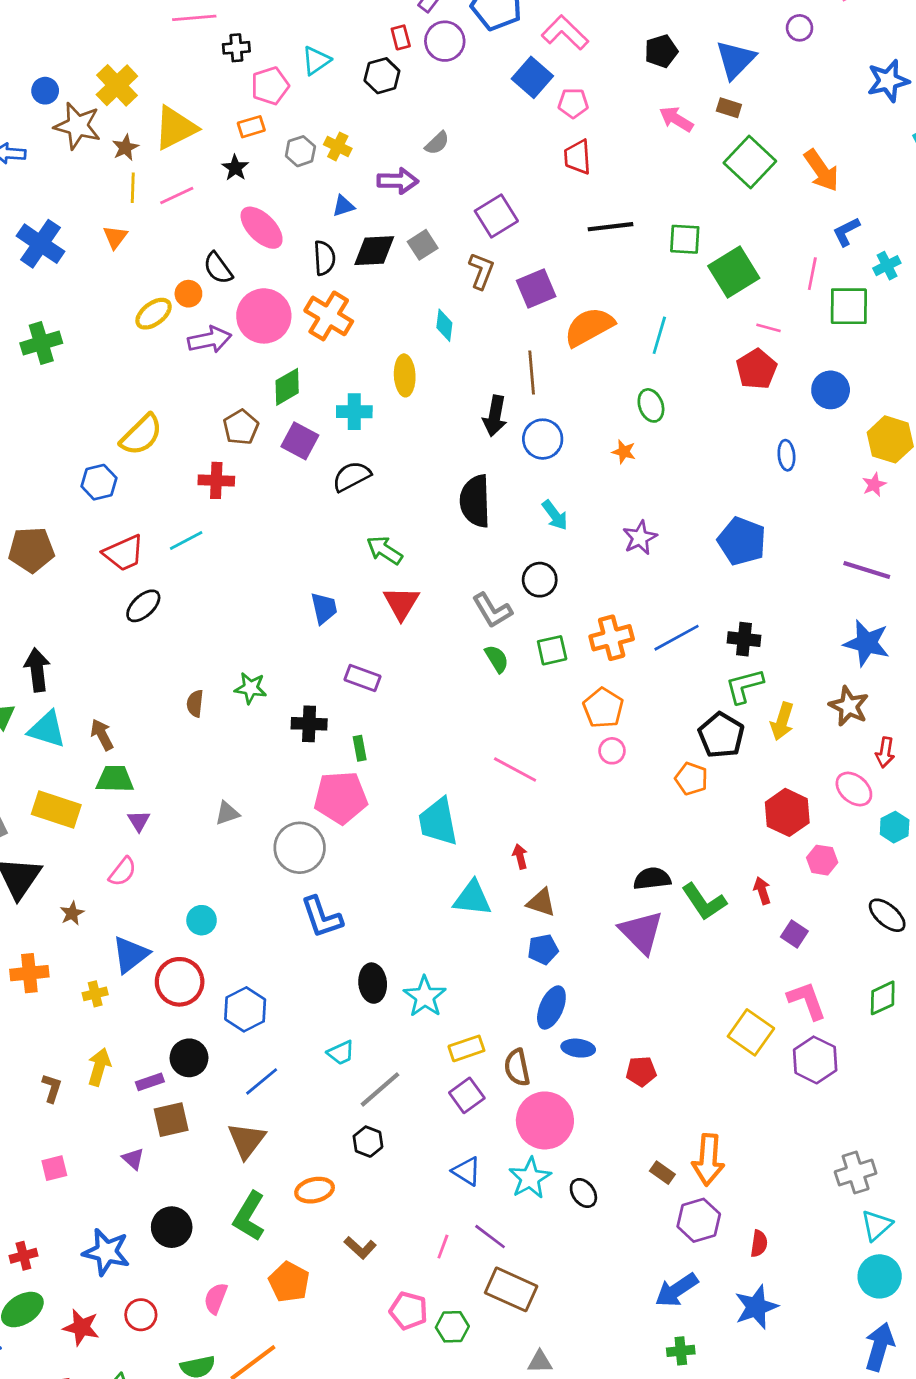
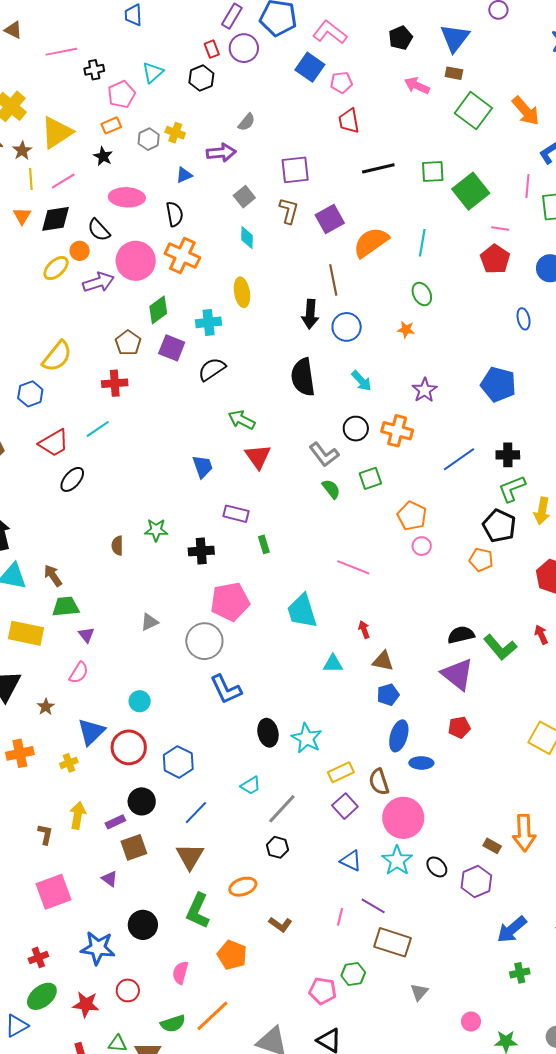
purple square: (496, 216) -> (295, 170), turned 32
pink ellipse: (262, 228) -> (127, 197), turned -36
black diamond: (374, 251) -> (56, 219), moved
cyan diamond: (444, 325) -> (247, 238), moved
orange cross: (612, 638) -> (397, 431), moved, turned 36
green rectangle: (360, 748) -> (264, 544), moved
cyan triangle: (472, 898) -> (333, 664), size x0.7
red pentagon: (641, 1071) -> (459, 727), moved
pink square: (54, 1168) -> (54, 892), size x1.8
purple hexagon: (699, 1220) -> (476, 881), moved
pink pentagon: (409, 1311) -> (323, 991), moved
gray triangle: (540, 1362) -> (419, 992), turned -42

